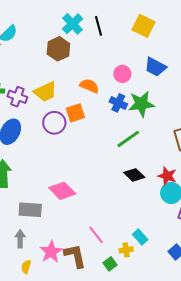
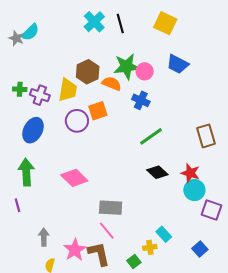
brown hexagon: (58, 49) -> (88, 72), moved
yellow trapezoid: (45, 92) -> (68, 90), turned -55
green star: (141, 104) -> (127, 66), moved
pink diamond: (62, 191) -> (74, 178), moved
gray rectangle: (30, 210) -> (111, 208), moved
pink line: (96, 235) -> (107, 231), moved

